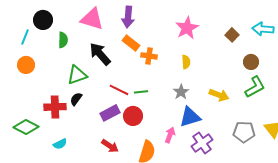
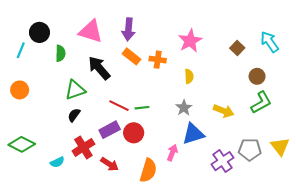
cyan arrow: (263, 29) -> (270, 42), turned 50
orange cross: (149, 56) -> (158, 60), moved
orange circle: (26, 65) -> (20, 90), moved
red cross: (55, 107) -> (83, 147), moved, turned -30
purple cross: (202, 143) -> (223, 161), moved

